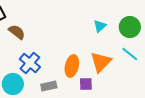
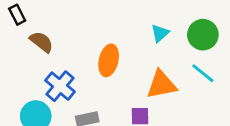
orange triangle: (101, 62) -> (161, 85), turned 35
orange ellipse: (72, 66) -> (109, 60), moved

